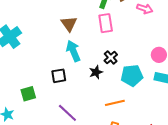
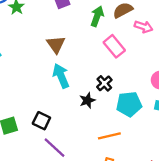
pink rectangle: (106, 23) -> (114, 46), moved, turned -30
black square: (59, 76) -> (41, 121), moved, turned 35

